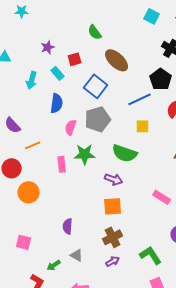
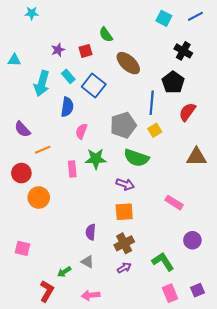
red square: (75, 59) -> (86, 51), moved
cyan arrow: (32, 80) -> (42, 83), size x1.4
blue square: (96, 86) -> (94, 86), moved
blue line: (140, 99) -> (152, 103), turned -60
gray pentagon: (98, 119) -> (123, 125), moved
yellow square: (143, 126) -> (155, 130), turned -32
purple semicircle: (68, 226) -> (91, 232), moved
pink square: (24, 242) -> (22, 248), moved

